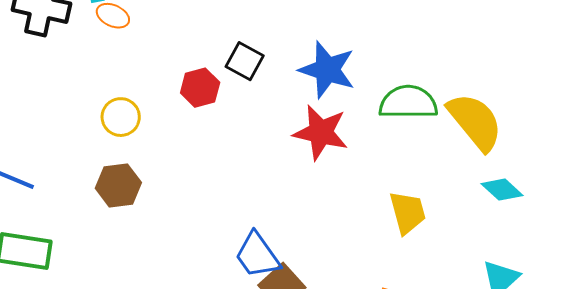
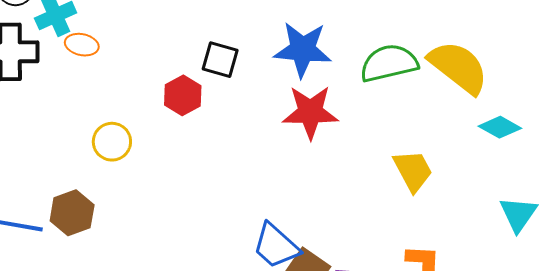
brown hexagon: (118, 185) -> (72, 213), moved

